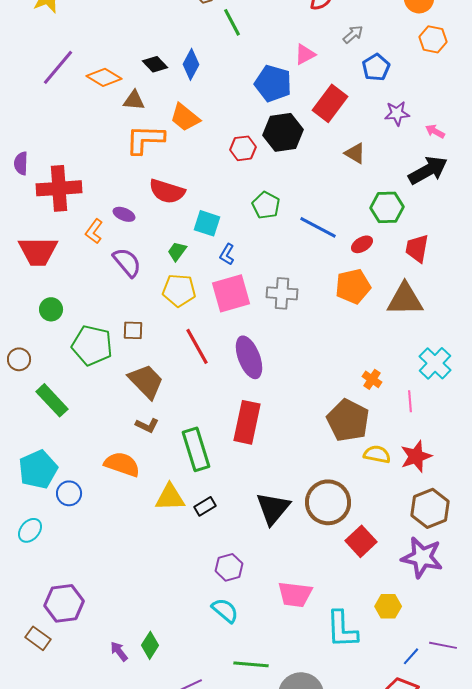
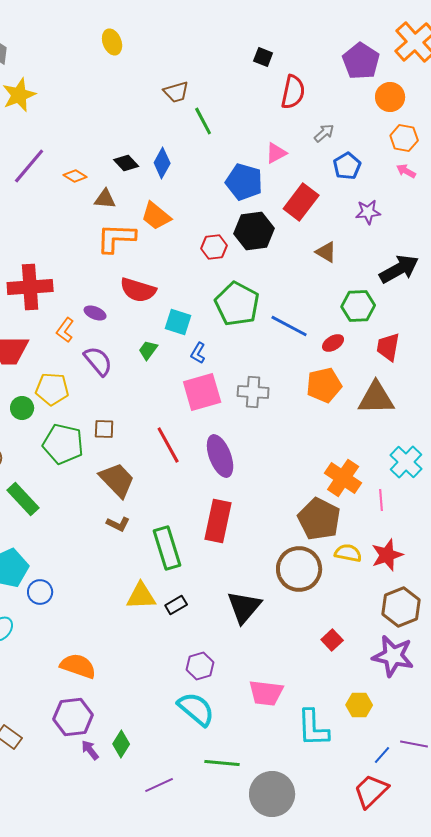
orange diamond: (104, 77) -> (75, 176), size x0.7
pink arrow: (435, 131) -> (406, 171), moved
green pentagon: (266, 205) -> (237, 304), size x1.6
yellow pentagon: (179, 290) -> (52, 389), moved
orange cross: (372, 379) -> (343, 478), size x1.8
orange semicircle: (122, 464) -> (78, 666), moved
brown circle: (328, 502) -> (299, 569), moved
red square: (361, 541) -> (332, 640), size x0.7
purple hexagon: (64, 603) -> (73, 717), moved
cyan semicircle: (225, 610) -> (196, 709), size x1.4

